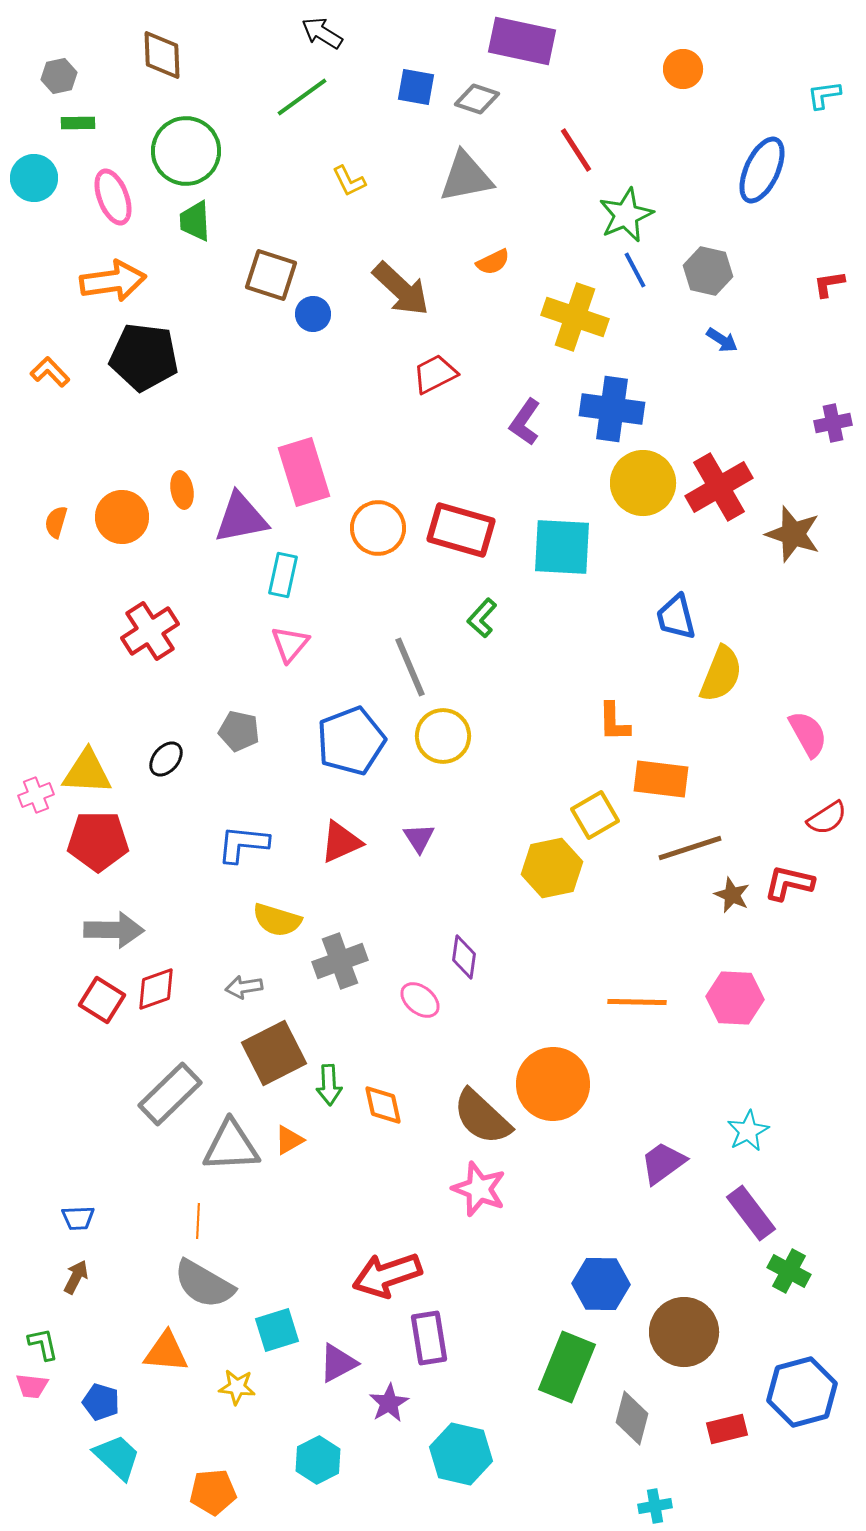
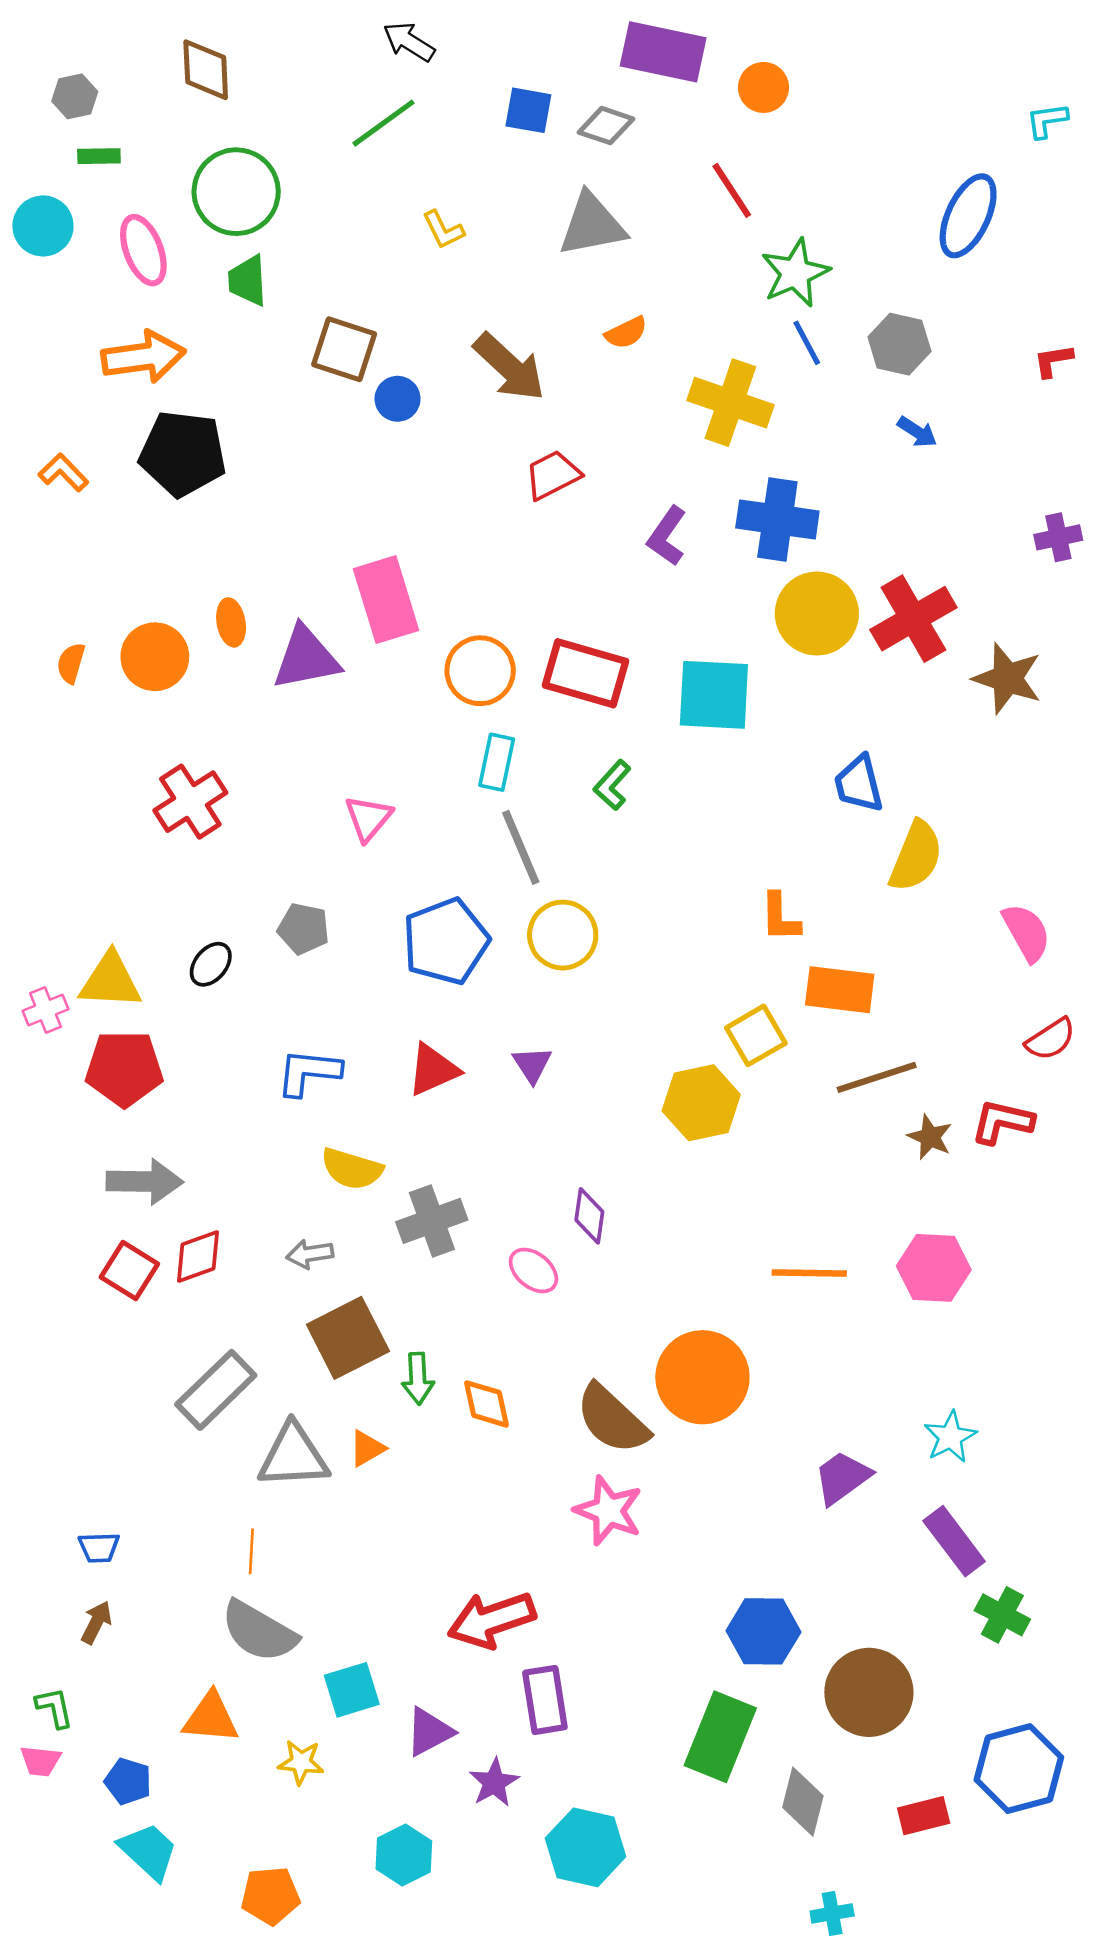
orange circle: (683, 69) -> (763, 87), moved
cyan rectangle: (283, 575) -> (497, 762), moved

